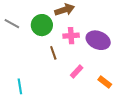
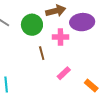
purple ellipse: (98, 40) -> (82, 22), moved, turned -30

